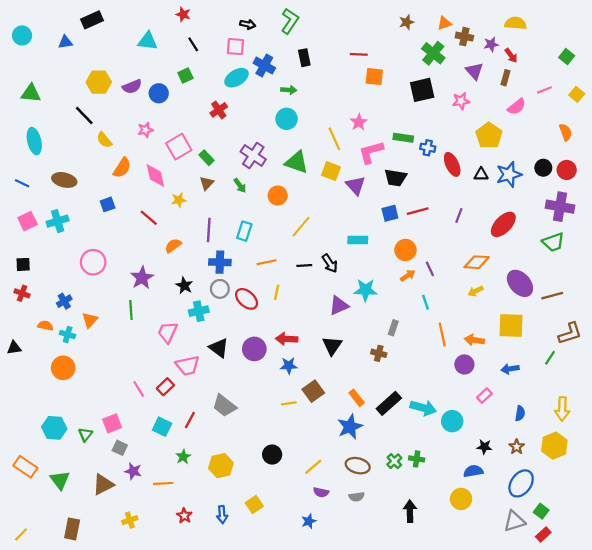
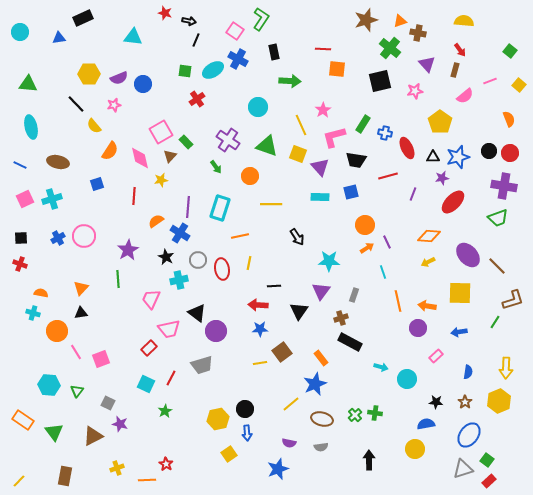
brown star: (407, 22) -> (366, 20), size x1.6
black arrow: (248, 24) -> (189, 21), moved
black line: (193, 44) -> (196, 40), moved, turned 56
purple star: (491, 44) -> (442, 178), moved
pink square: (235, 47) -> (235, 31), moved, turned 30
green square: (185, 75) -> (185, 71), moved, turned 32
green arrow: (289, 90) -> (290, 81), moved, size x1.5
pink star: (145, 130) -> (114, 105), moved
green rectangle: (403, 138) -> (363, 124), turned -66
brown triangle: (207, 183) -> (170, 156), moved
red line: (418, 211) -> (388, 176), moved
red line: (149, 218) -> (134, 196), turned 54
yellow line: (301, 227) -> (271, 204), turned 50
cyan rectangle: (244, 231) -> (220, 208), size x1.4
cyan rectangle: (358, 240) -> (320, 197), moved
blue cross: (220, 262) -> (180, 233), moved, turned 30
black line: (304, 266) -> (274, 286), moved
brown line: (552, 296) -> (497, 266), turned 60
red ellipse: (247, 299) -> (222, 269), turned 40
blue cross: (64, 301) -> (58, 238), moved
purple triangle: (339, 306) -> (321, 291), moved, turned -30
cyan cross: (68, 334) -> (33, 313), moved
black triangle: (14, 348) -> (81, 313), moved
purple circle: (254, 349) -> (216, 331), moved
brown cross: (379, 353) -> (341, 318), turned -32
pink line: (139, 389) -> (76, 352), moved
black rectangle: (389, 403) -> (350, 342), moved, turned 70
gray trapezoid: (224, 406) -> (202, 365), turned -55
cyan arrow: (423, 408) -> (381, 367), size x0.6
pink square: (112, 423) -> (101, 359), moved
yellow hexagon: (221, 466) -> (218, 419), moved
yellow line: (313, 467) -> (291, 404), moved
orange line: (163, 483) -> (147, 480), moved
blue arrow: (222, 515) -> (247, 433), moved
blue star: (309, 521) -> (278, 469), size x1.5

